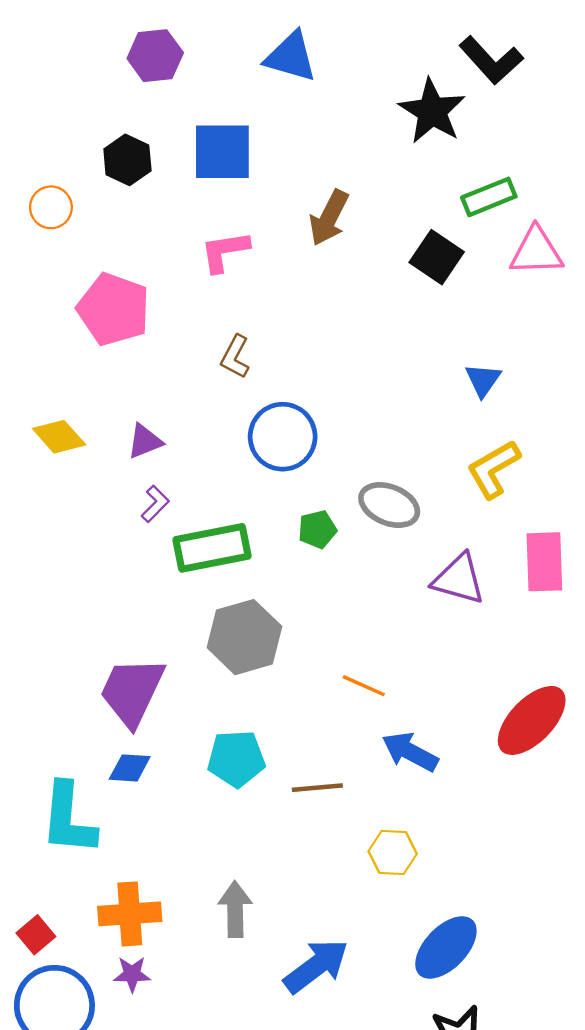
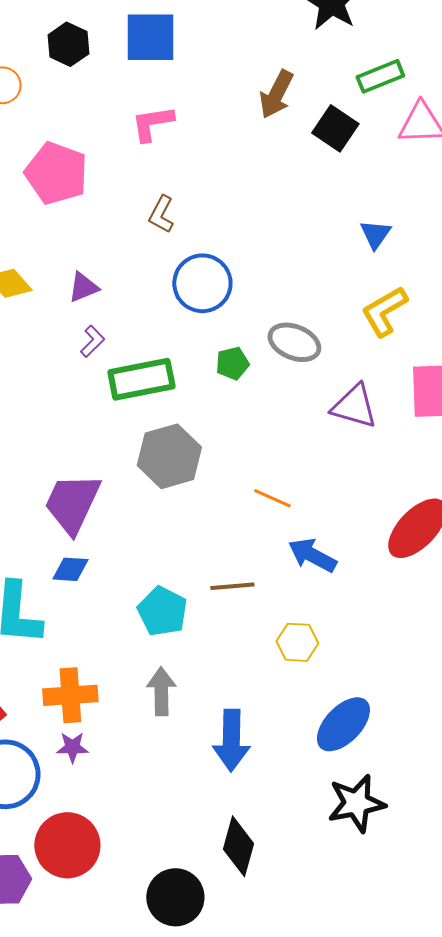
brown arrow: (329, 218) -> (276, 94), moved
cyan pentagon: (236, 759) -> (162, 611), moved, turned 30
blue arrow: (316, 966) -> (231, 740), turned 128

